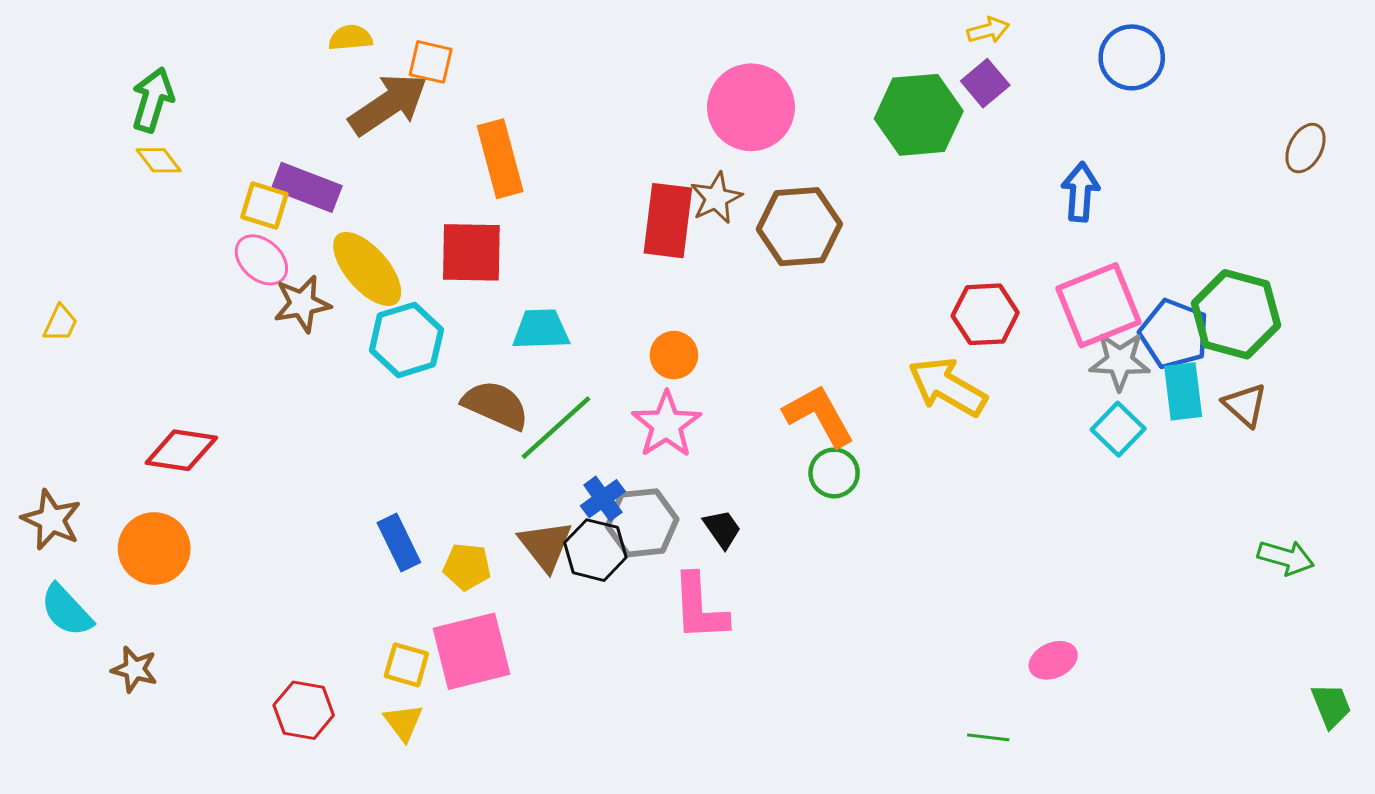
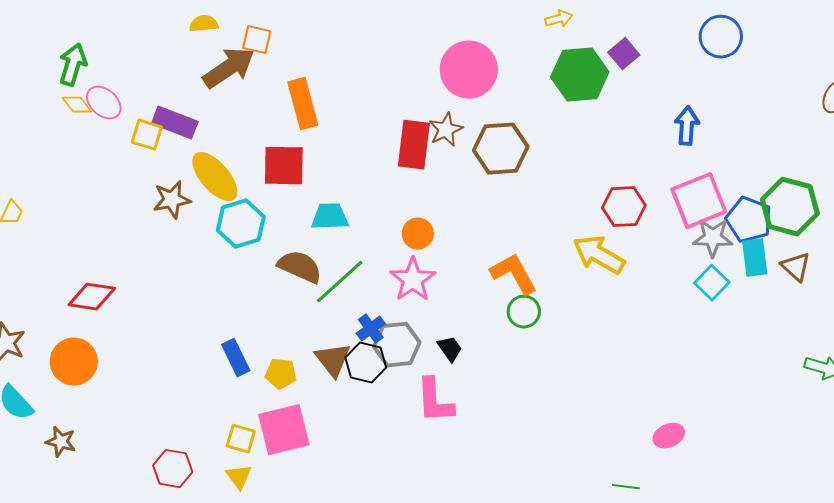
yellow arrow: (988, 30) -> (559, 19), moved
pink ellipse: (261, 260) -> (104, 103), moved

